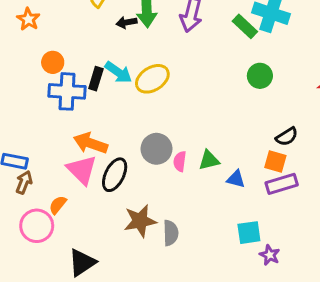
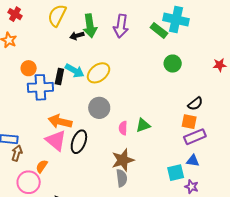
gray circle: (156, 149) -> (99, 108), moved
blue triangle: (236, 179) -> (193, 161), moved
brown star: (140, 221) -> (123, 160), moved

